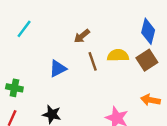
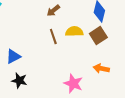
brown arrow: (82, 36) -> (53, 10), moved
blue triangle: (58, 69) -> (13, 56), moved

